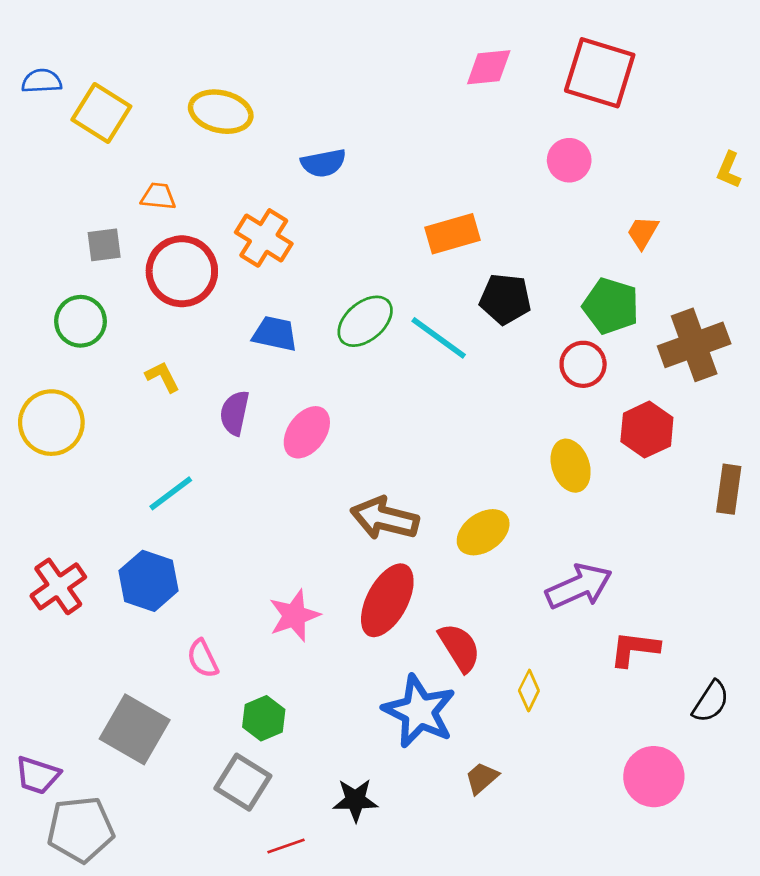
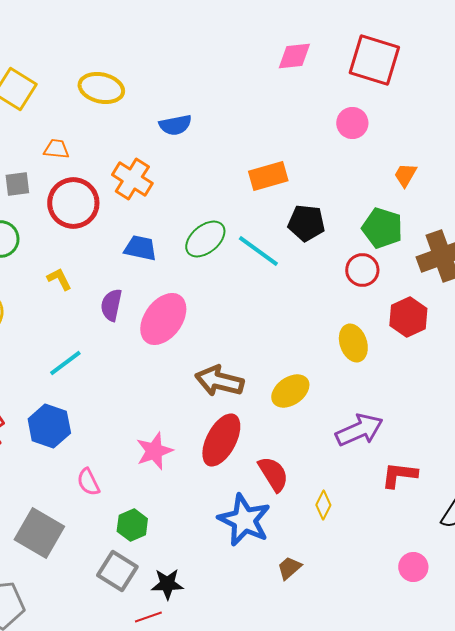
pink ellipse: (307, 432) -> (163, 319), size x1.4
pink circle: (654, 777) -> (413, 567), size x0.7
black star: (355, 800) -> (167, 584), moved

